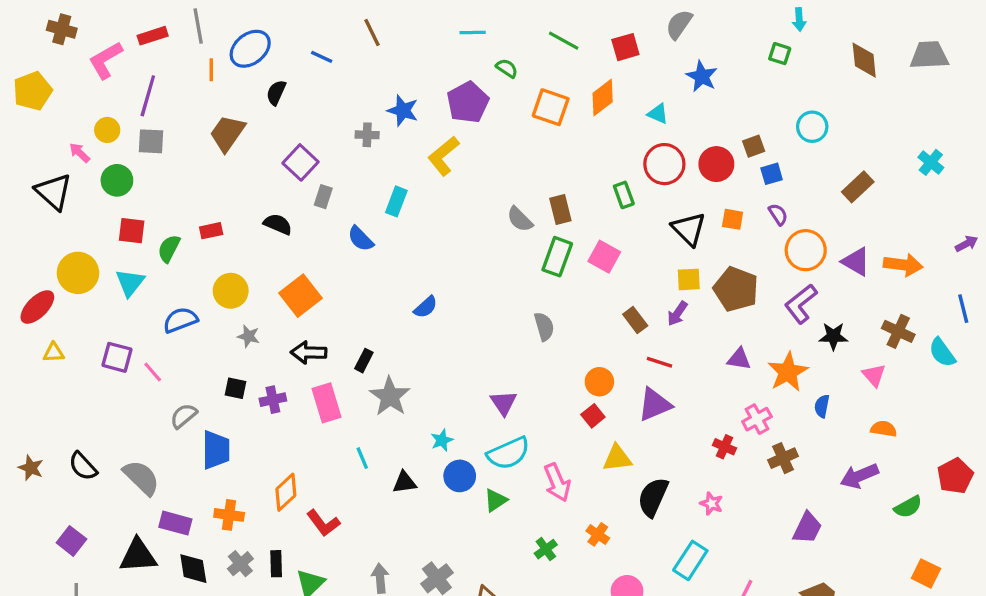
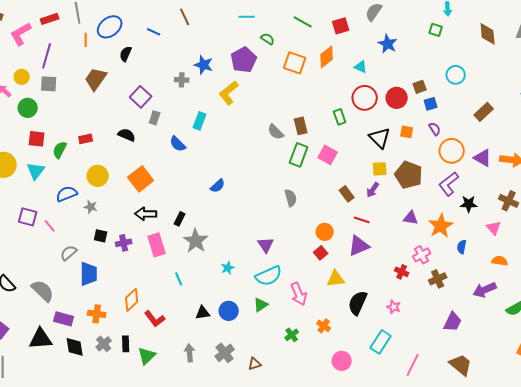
gray star: (249, 336) -> (91, 207), moved
blue circle: (460, 476) -> (229, 311), moved
black triangle: (404, 482) -> (203, 313), moved

